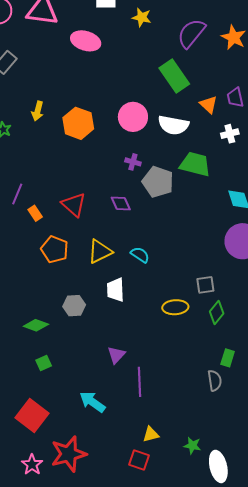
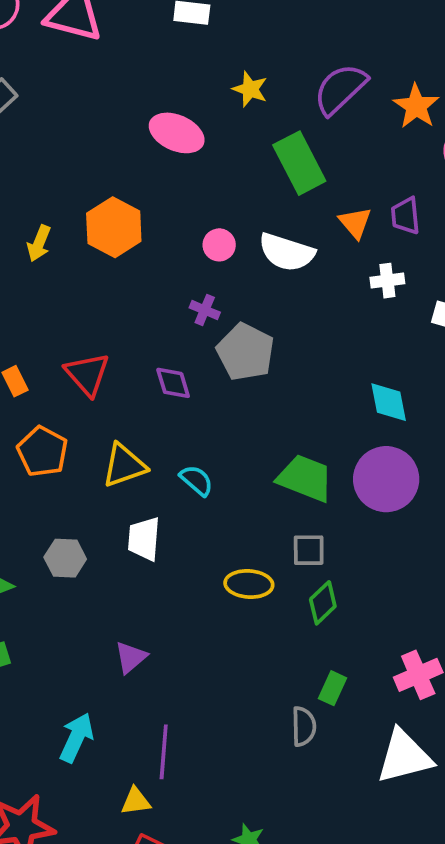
yellow star: (142, 17) -> (250, 89), moved
pink ellipse: (86, 41) -> (177, 133), moved
yellow arrow: (38, 111) -> (39, 243), moved
pink circle: (133, 117) -> (219, 245), moved, size x0.6
green trapezoid: (195, 164) -> (305, 478), moved
purple line: (140, 382) -> (164, 752), moved
cyan arrow: (92, 402) -> (76, 738), turned 72
yellow triangle: (151, 434) -> (136, 801), moved

